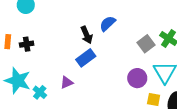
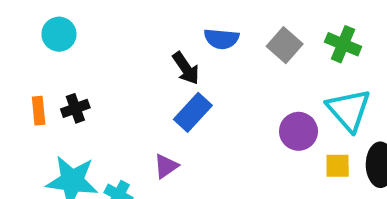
blue semicircle: (108, 24) -> (221, 39), turned -120
gray square: (146, 44) -> (285, 45), moved

